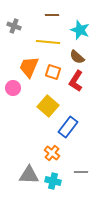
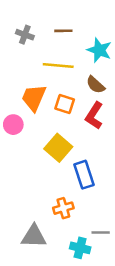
gray cross: (14, 26) -> (25, 35), moved
blue rectangle: (68, 127) -> (84, 175), turned -55
orange cross: (52, 153) -> (63, 208), turned 35
cyan cross: (53, 181) -> (80, 248), moved

